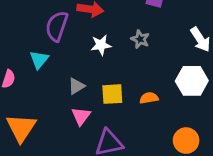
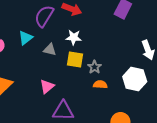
gray star: (140, 39) -> (95, 67), moved
gray triangle: (76, 86) -> (50, 50), moved, turned 32
yellow square: (112, 94) -> (75, 60), moved

